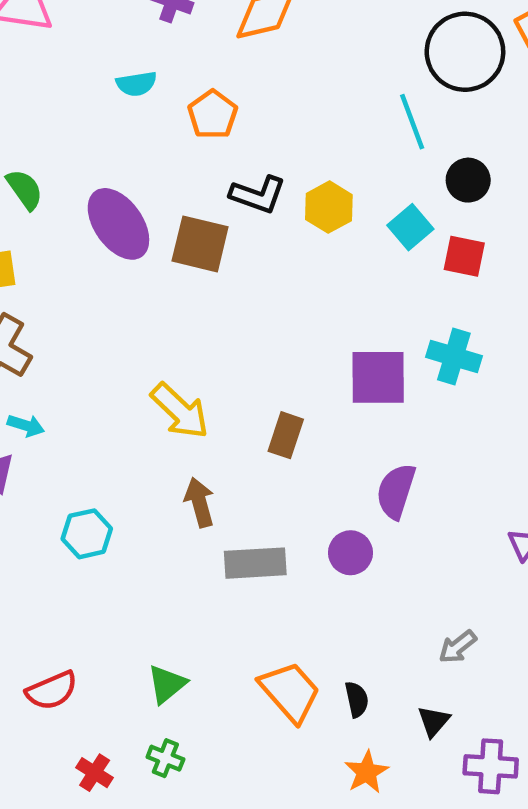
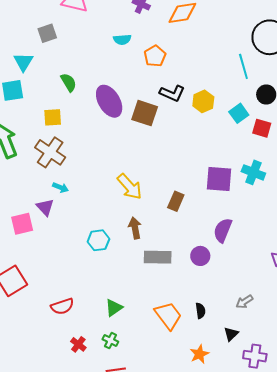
cyan hexagon: (87, 534) -> (98, 240), moved
black semicircle: (357, 699) -> (200, 311), moved

